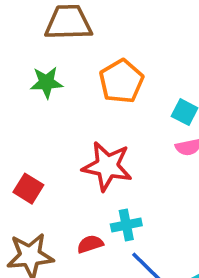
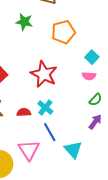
cyan cross: (126, 225) -> (45, 108), turned 35

